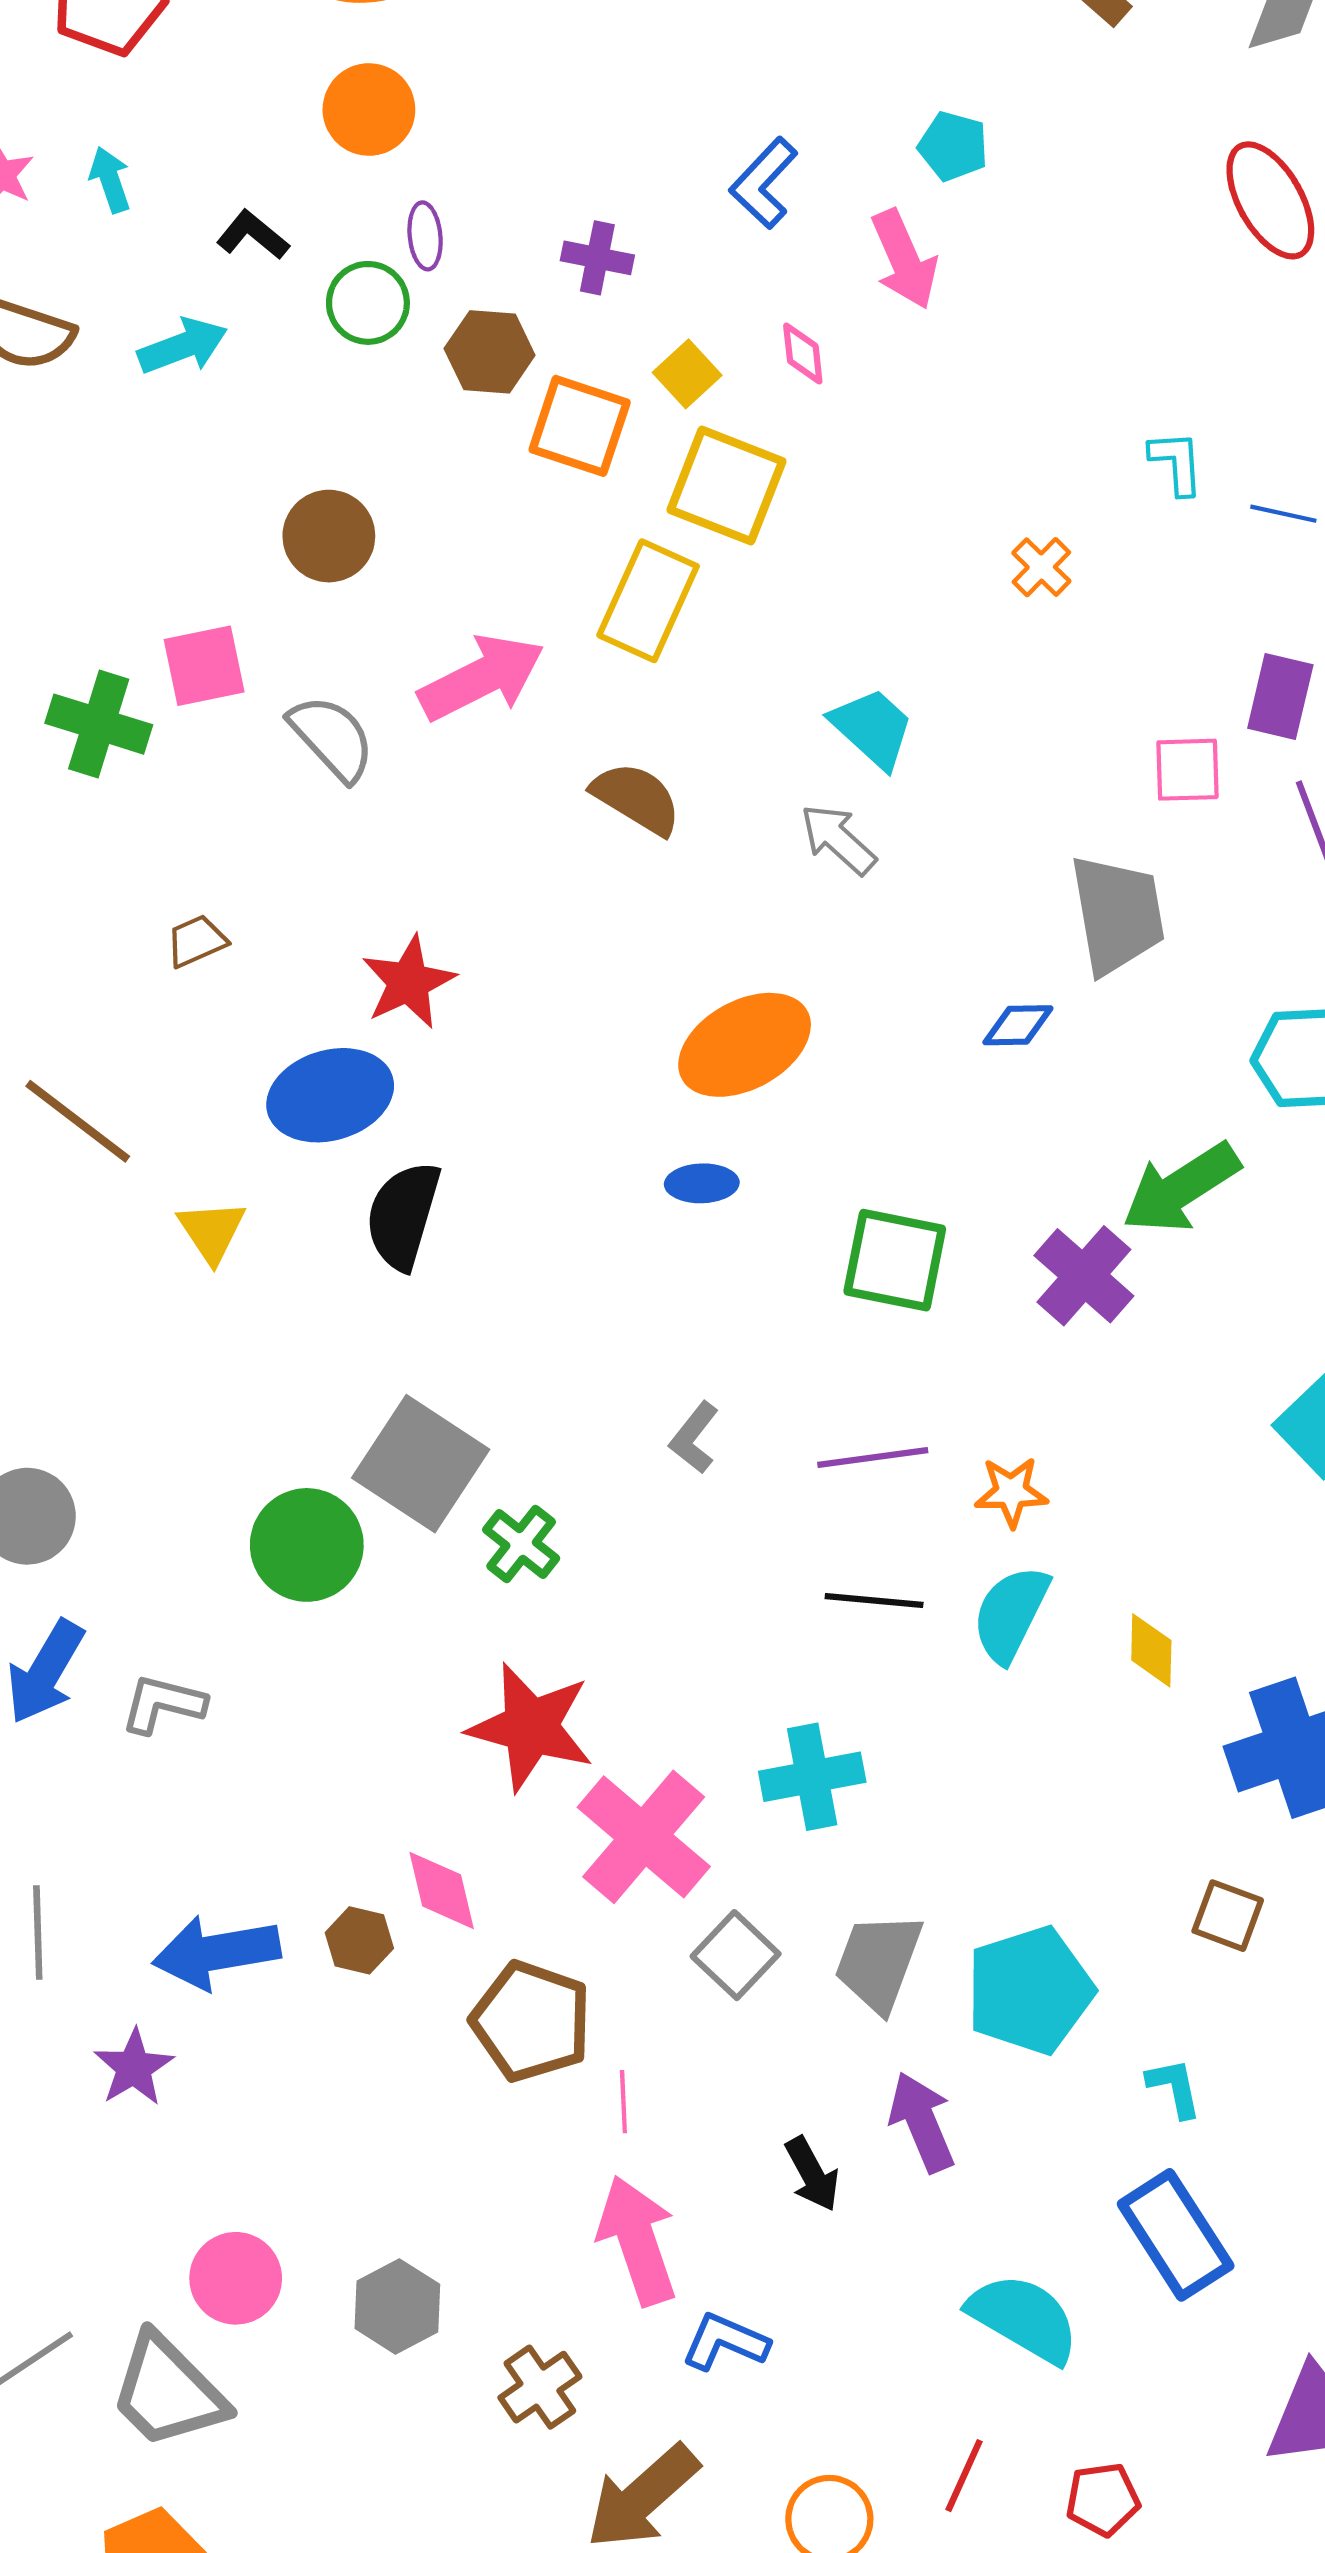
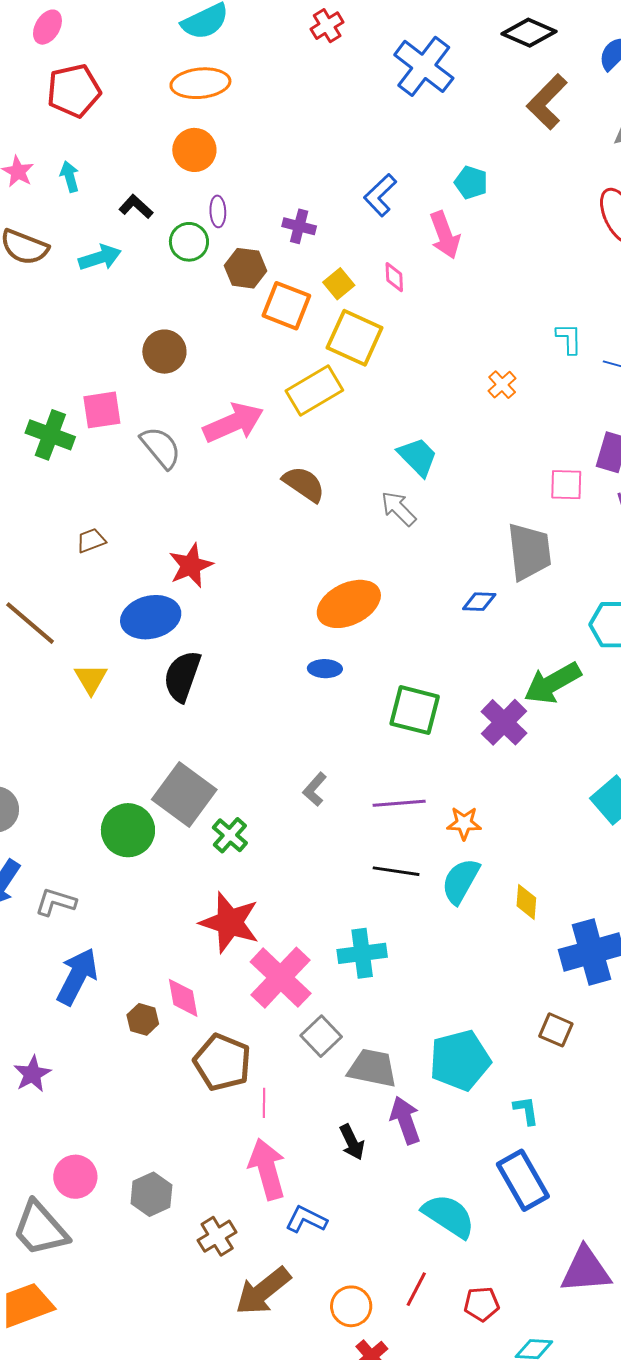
yellow rectangle: (648, 601) -> (314, 391), turned 32
blue arrow: (216, 1952) -> (77, 976), moved, turned 124
gray trapezoid: (878, 1962) -> (372, 1068), moved, turned 78

